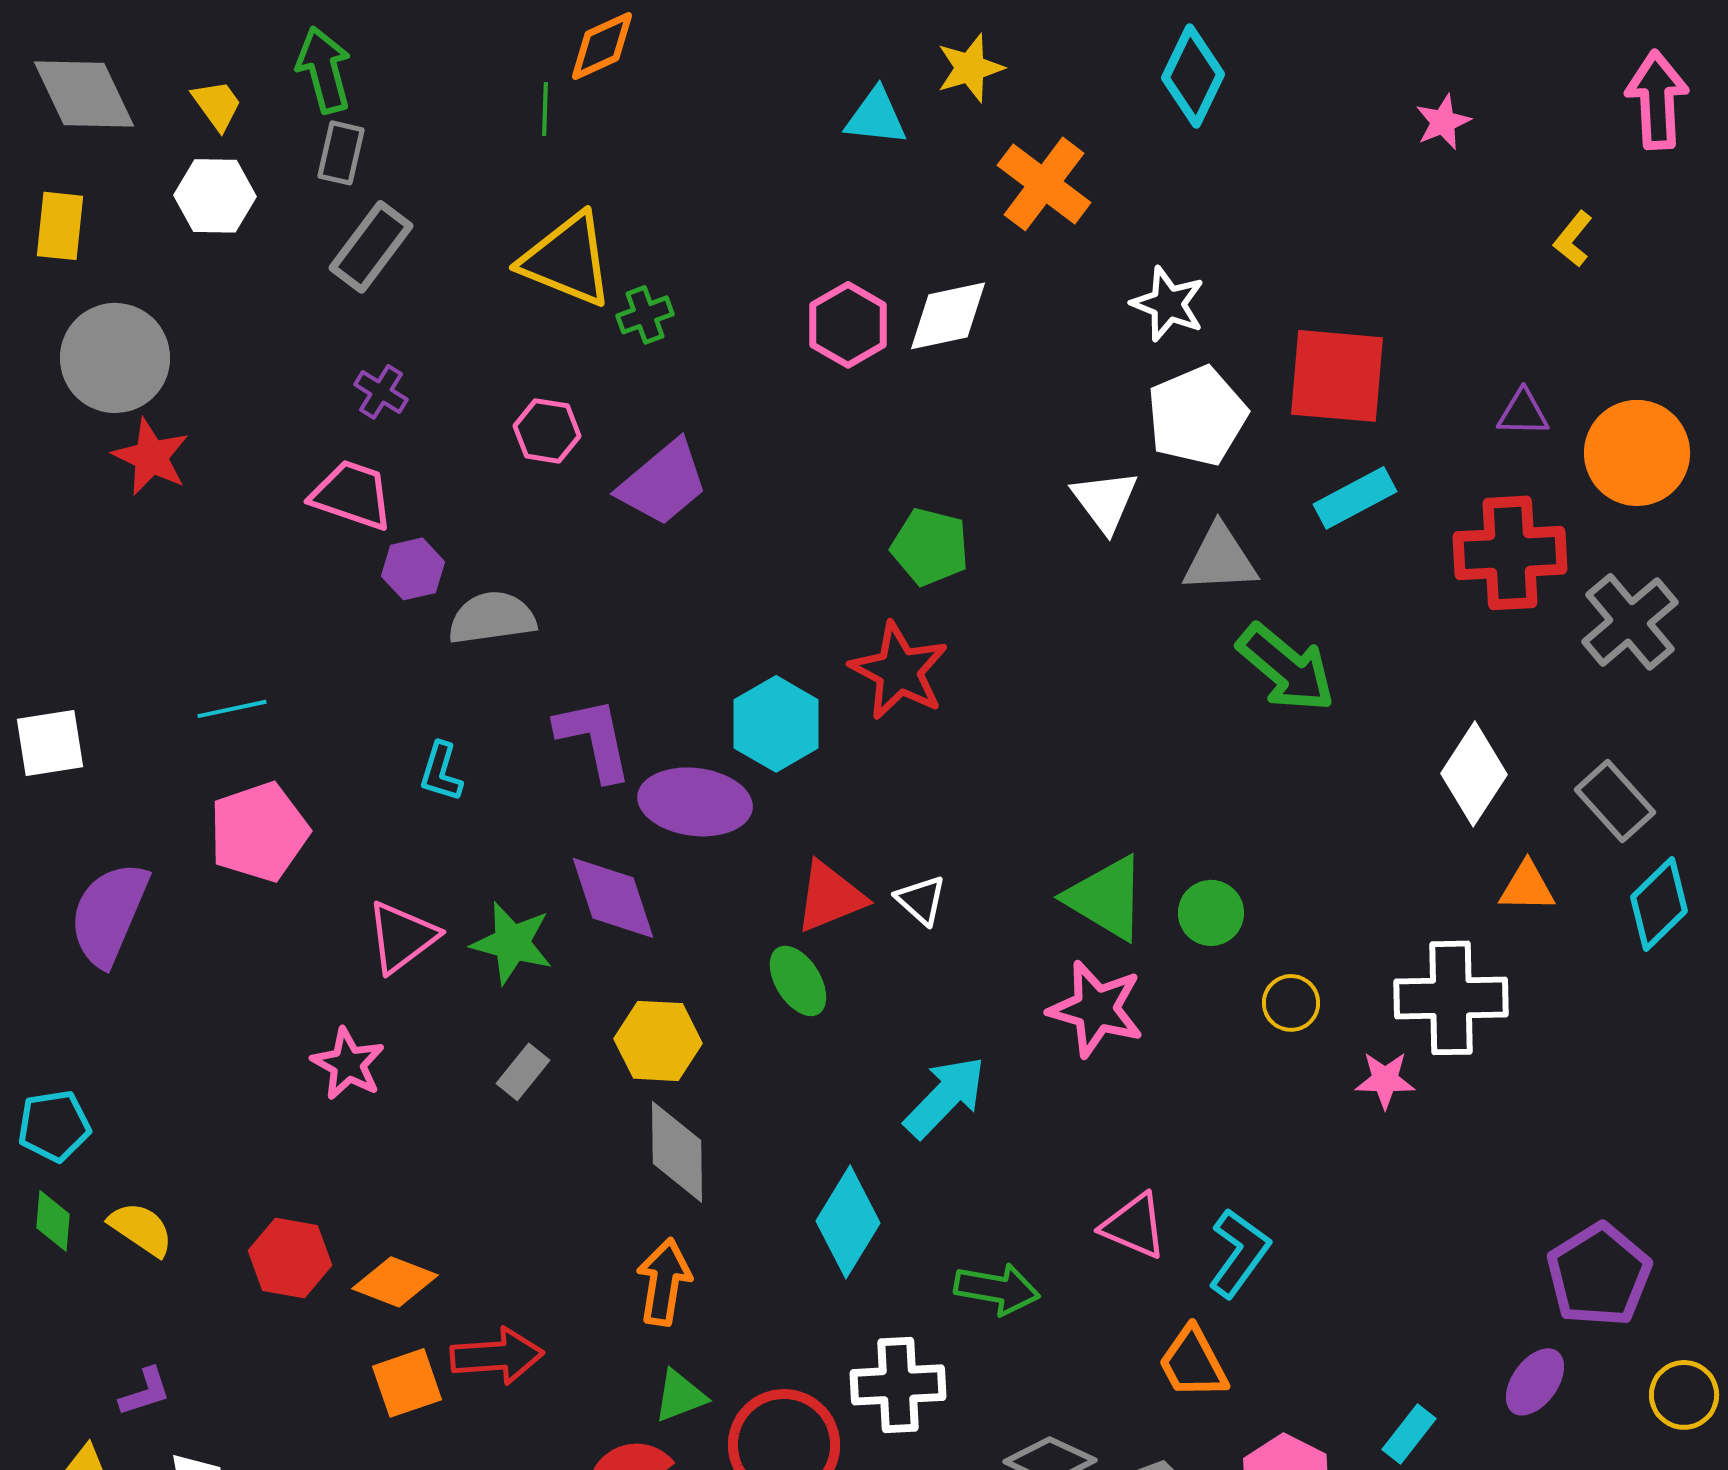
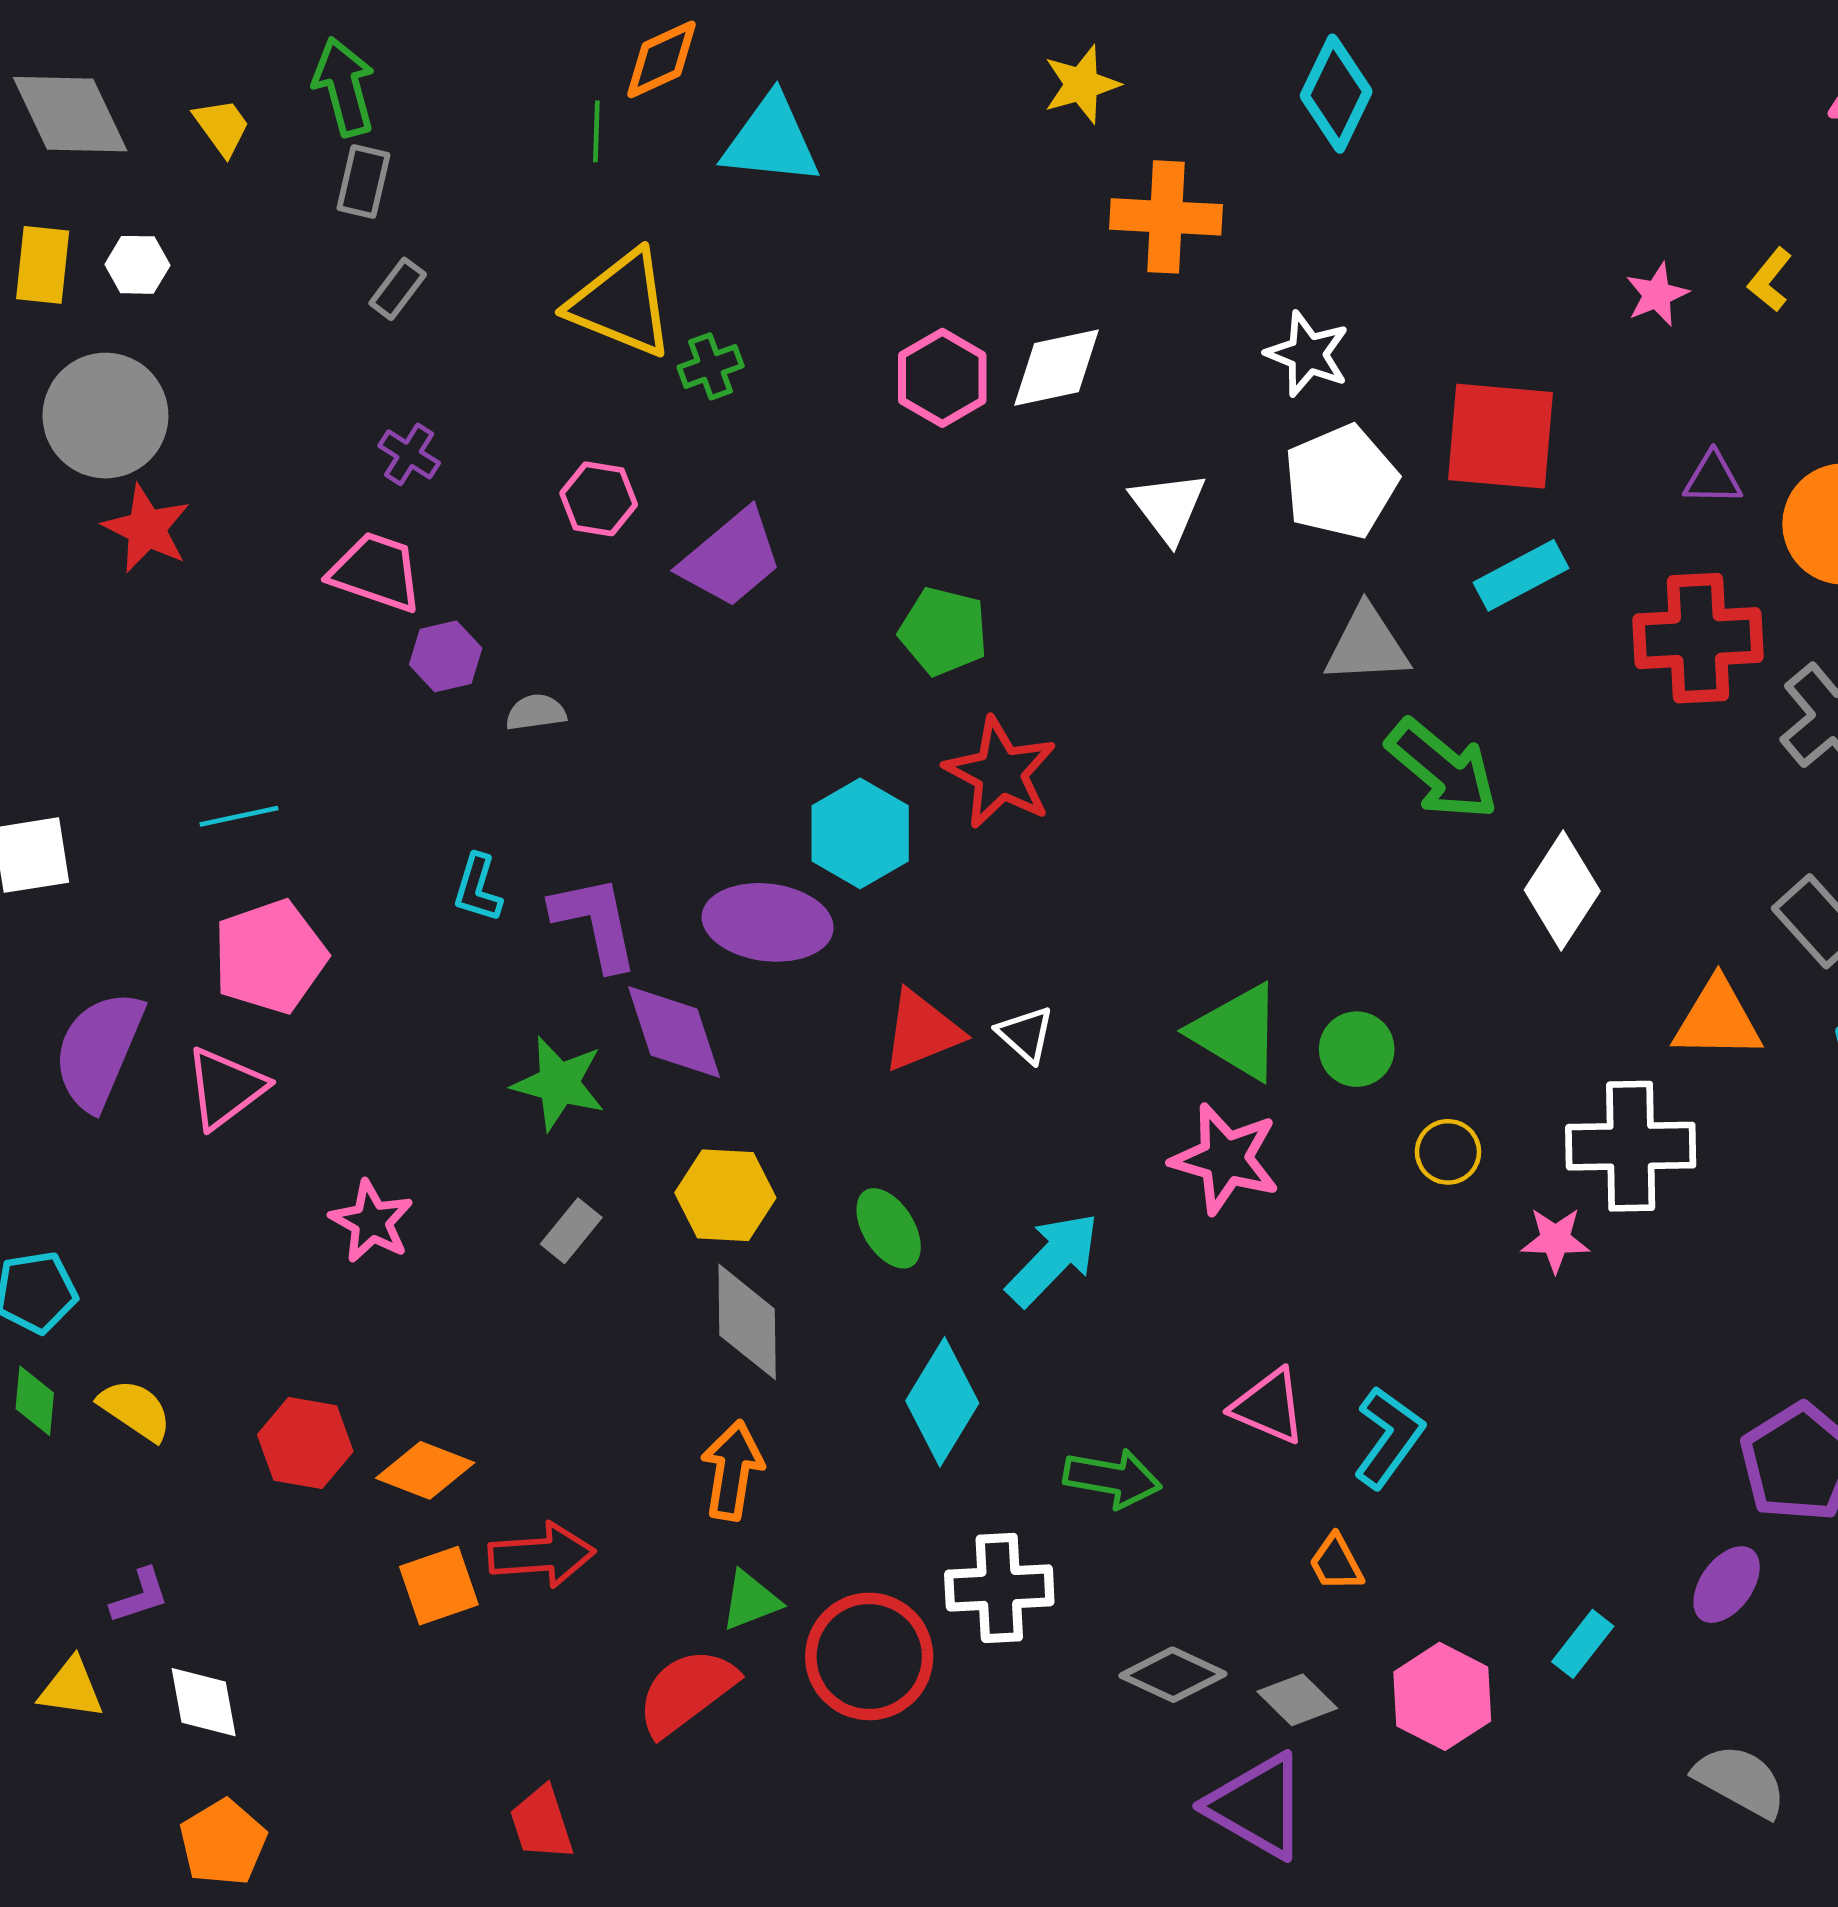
cyan triangle: (876, 117) -> (771, 140), moved, size x1.4
pink star: (1443, 122) -> (1657, 295), moved
orange cross: (1044, 184) -> (1166, 217), turned -34
white hexagon: (215, 196) -> (137, 265), moved, size x0.7
gray rectangle: (371, 247) -> (398, 289), size x0.6
white triangle: (1105, 501) -> (1168, 507), moved
green pentagon: (930, 547) -> (943, 631), moved
gray semicircle: (492, 618) -> (536, 712), size x0.6
purple L-shape: (594, 739) -> (595, 922), moved
white diamond: (1474, 774) -> (1562, 890), moved
orange triangle: (1527, 887) -> (1717, 1019), size x1.4
pink triangle: (402, 937) -> (225, 1088), moved
green ellipse: (798, 981) -> (889, 1228), moved
orange trapezoid: (1193, 1363) -> (1336, 1563), size x0.7

